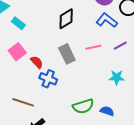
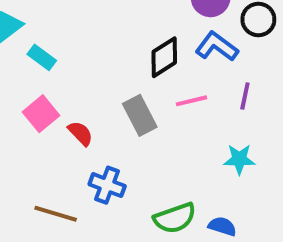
black diamond: (66, 19) -> (164, 57), moved
purple line: (120, 46) -> (245, 96), turned -48
blue cross: (48, 79) -> (107, 185), moved

